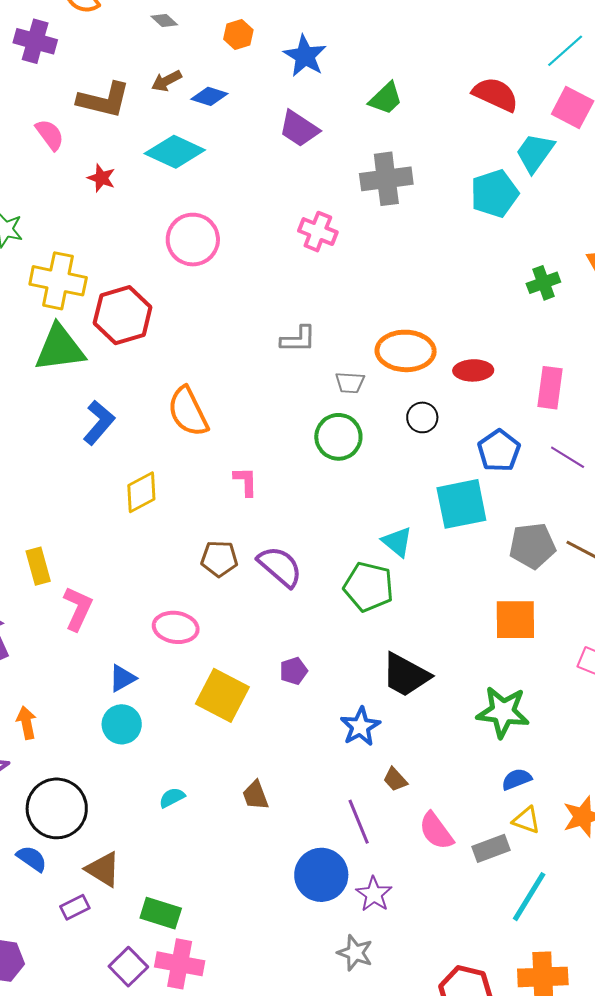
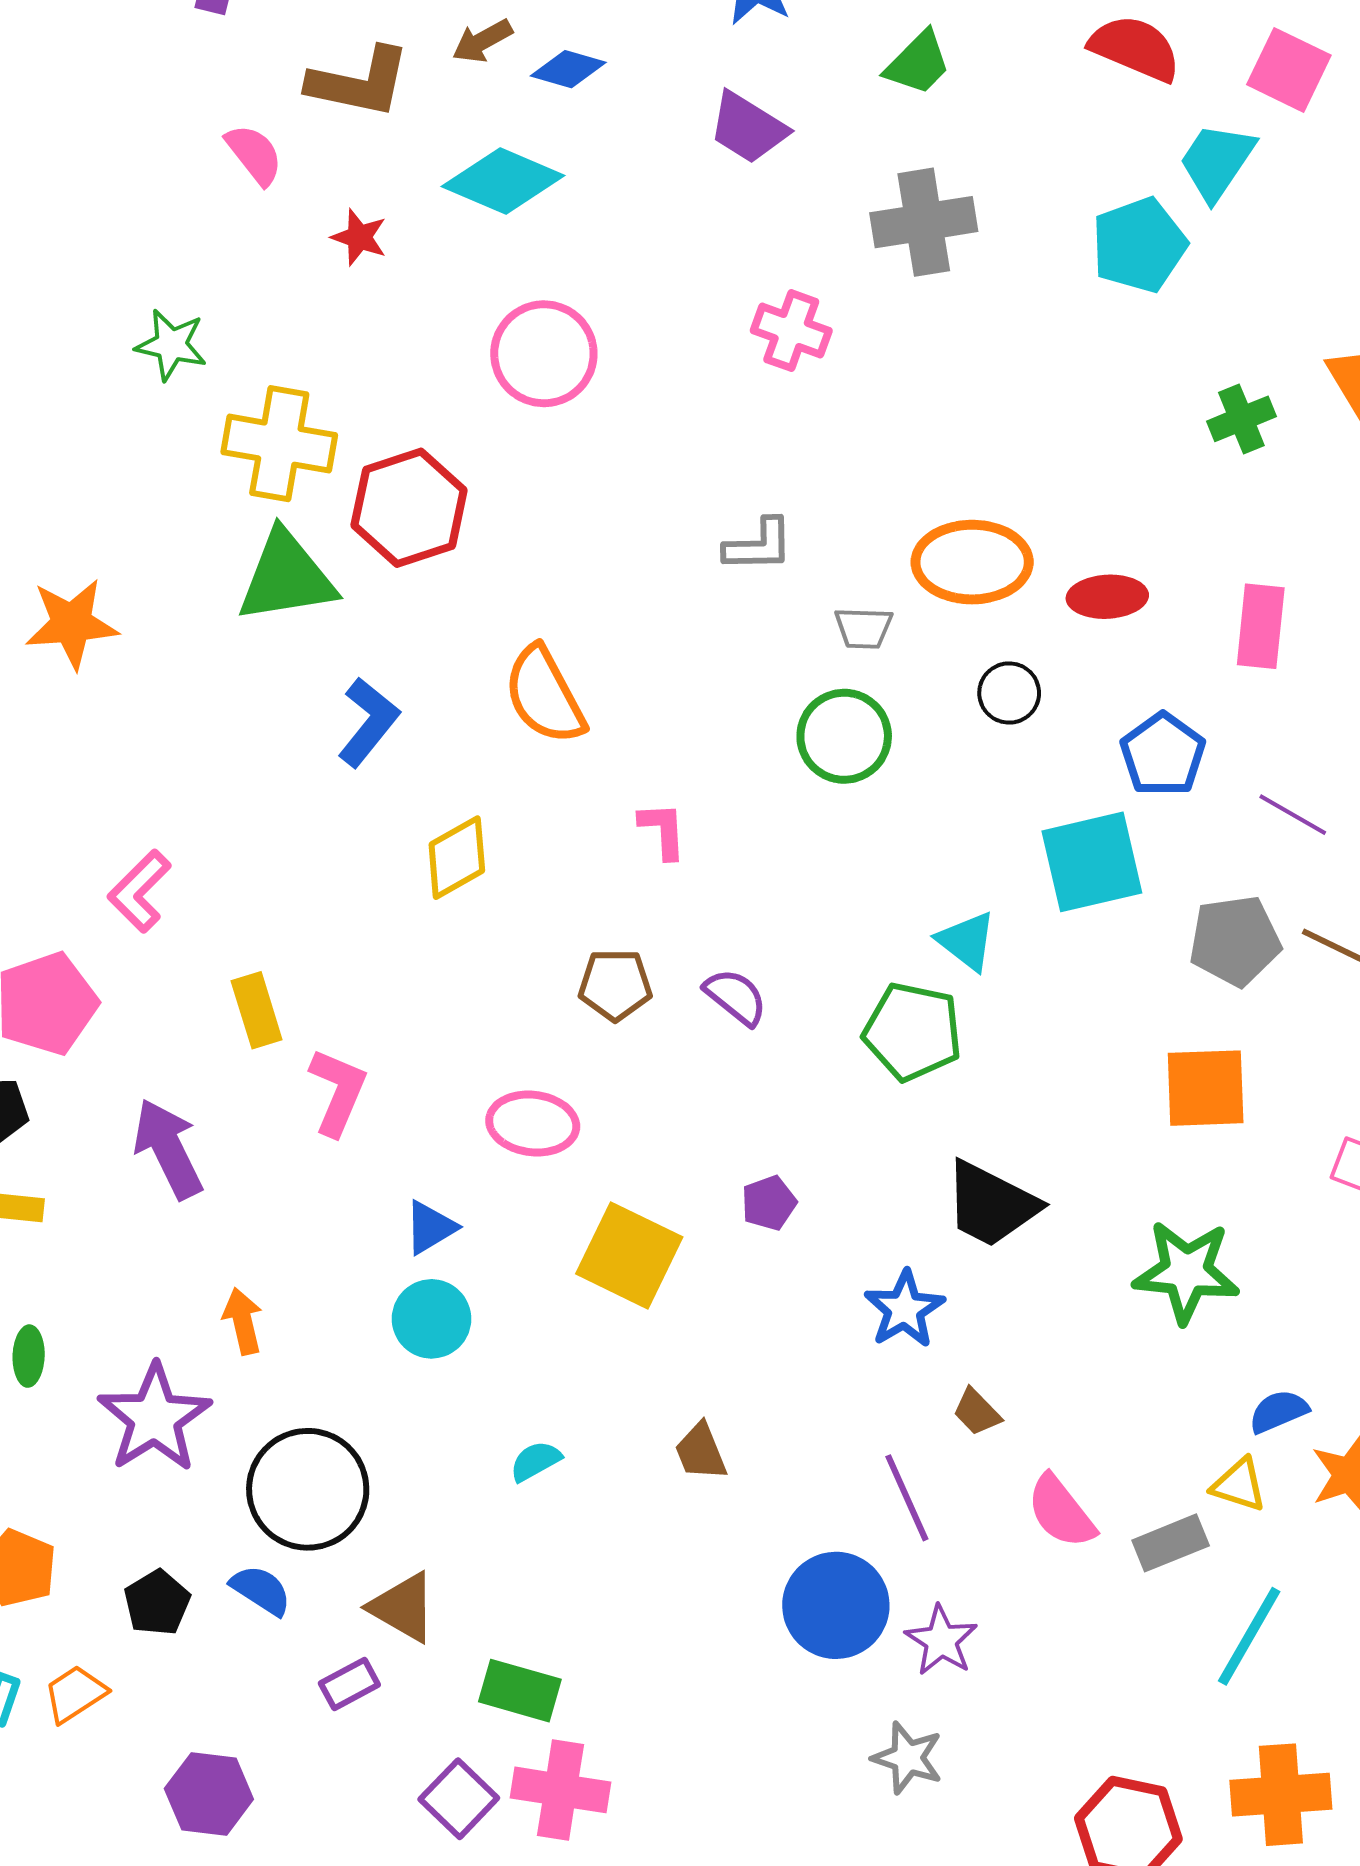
purple line: (568, 457) -> (1293, 815), moved
purple semicircle: (280, 567) -> (736, 997), size x0.7
blue semicircle: (517, 779) -> (1278, 1411), moved

